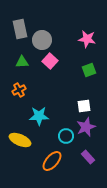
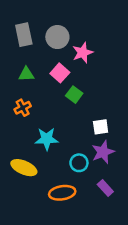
pink star: (87, 39) -> (83, 53), moved, turned -30
gray circle: (42, 40) -> (57, 37), moved
green square: (89, 70) -> (74, 95), moved, turned -32
orange ellipse: (52, 161) -> (62, 193), turned 40

